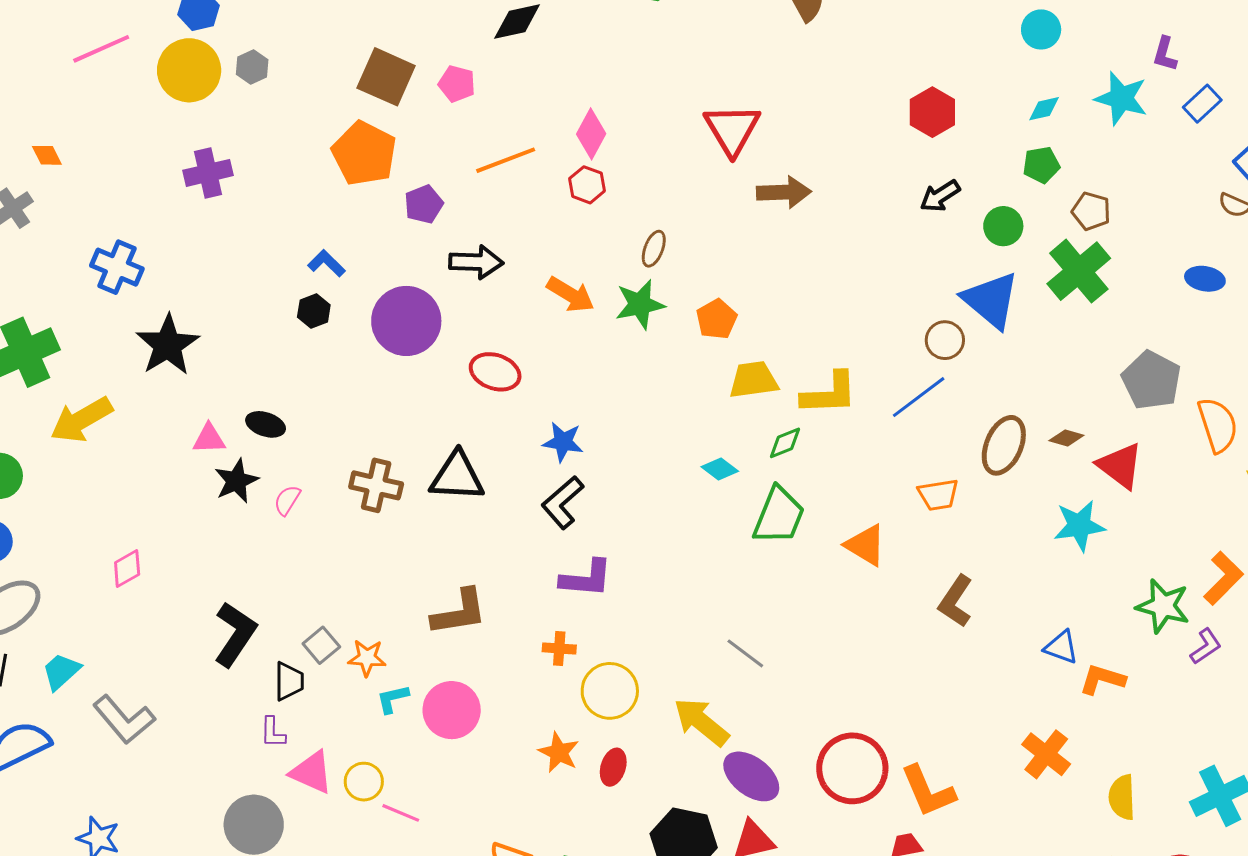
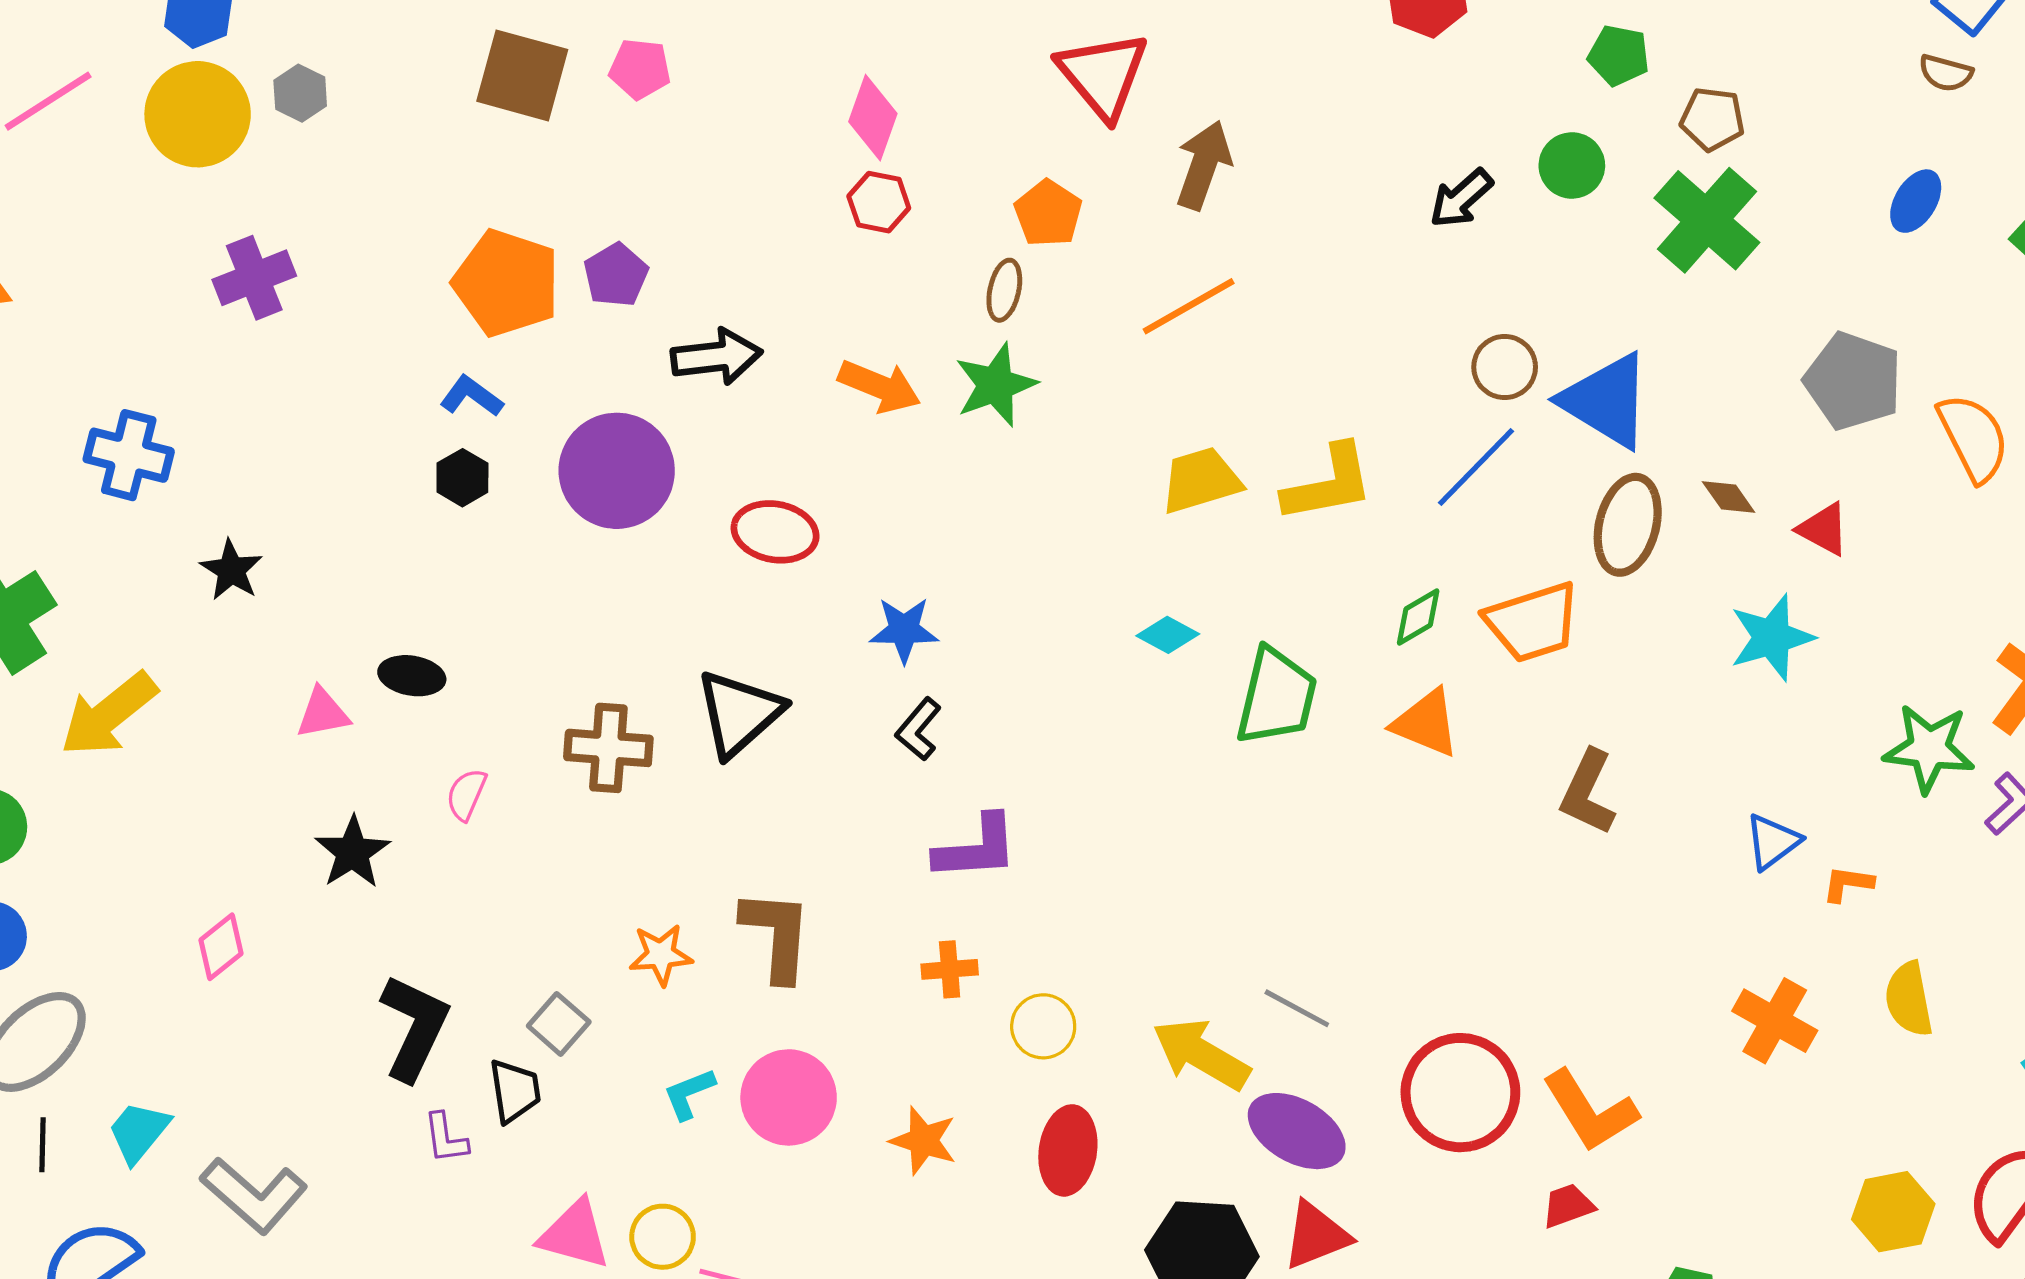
orange pentagon: (364, 153) -> (507, 283), moved
orange line: (506, 160) -> (1189, 306), moved
green pentagon: (1041, 165) -> (1619, 55), turned 30
brown arrow: (784, 192) -> (1204, 165), turned -60
black arrow: (940, 196) -> (1461, 198), moved
blue ellipse: (1205, 279) -> (1916, 201), turned -60
blue triangle: (991, 300) -> (1606, 401), moved
orange pentagon: (717, 319) -> (1048, 213), moved
black star: (168, 345) -> (231, 570), size x0.6
brown diamond: (1066, 438) -> (1729, 497), turned 48
green diamond: (785, 443) -> (1418, 617), moved
red triangle: (1120, 466) -> (1823, 529), size x0.7
black triangle: (457, 477) -> (739, 713), turned -36
black star: (236, 481) -> (353, 852), moved
orange trapezoid: (938, 495) -> (1533, 622), size x1.4
black L-shape: (563, 502) -> (918, 729), size x0.7
brown L-shape: (459, 612) -> (777, 935), turned -68
blue triangle: (1061, 647) -> (1773, 842), turned -48
gray line: (745, 653) -> (1297, 1008), moved
orange star: (367, 658) -> (661, 955), moved
orange L-shape: (1102, 679) -> (1848, 884), size x0.7
yellow circle: (610, 691) -> (1043, 1026), size x0.7
purple L-shape: (273, 732) -> (446, 1138), moved
orange star: (559, 752) -> (923, 1141), moved
red ellipse: (613, 767) -> (1068, 1150), size x1.4
yellow semicircle: (1122, 797) -> (1909, 999), moved

